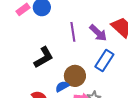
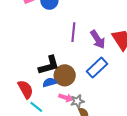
black L-shape: (44, 57) -> (49, 65), moved

